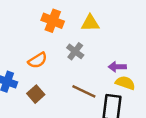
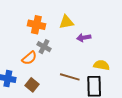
gray cross: (75, 51) -> (44, 47), moved
purple arrow: (117, 67) -> (84, 38), moved

